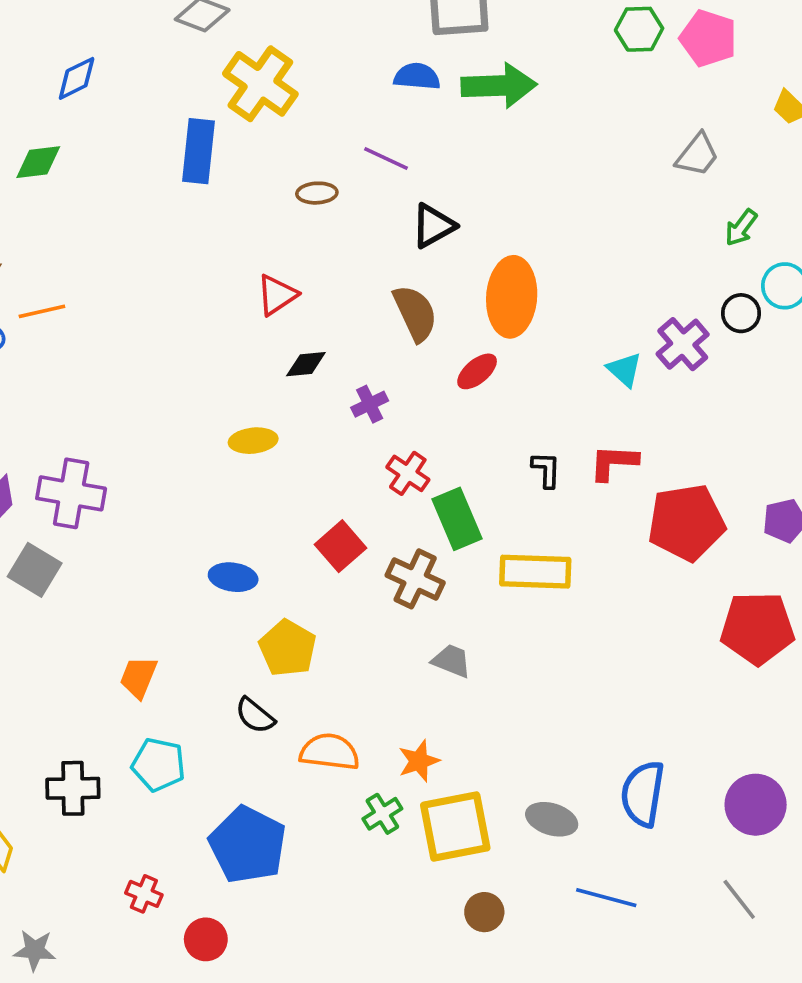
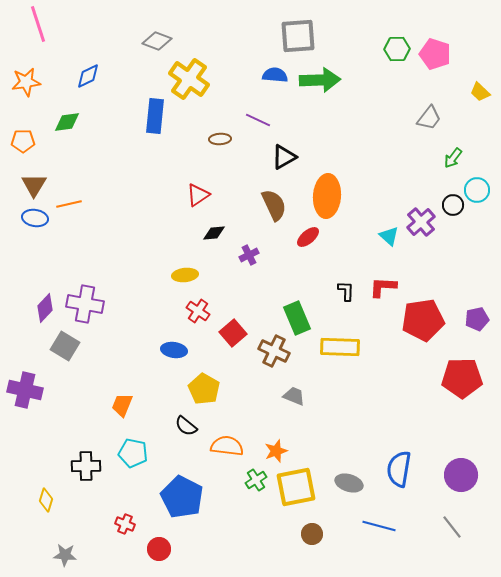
red cross: (408, 473) -> (198, 311), moved

